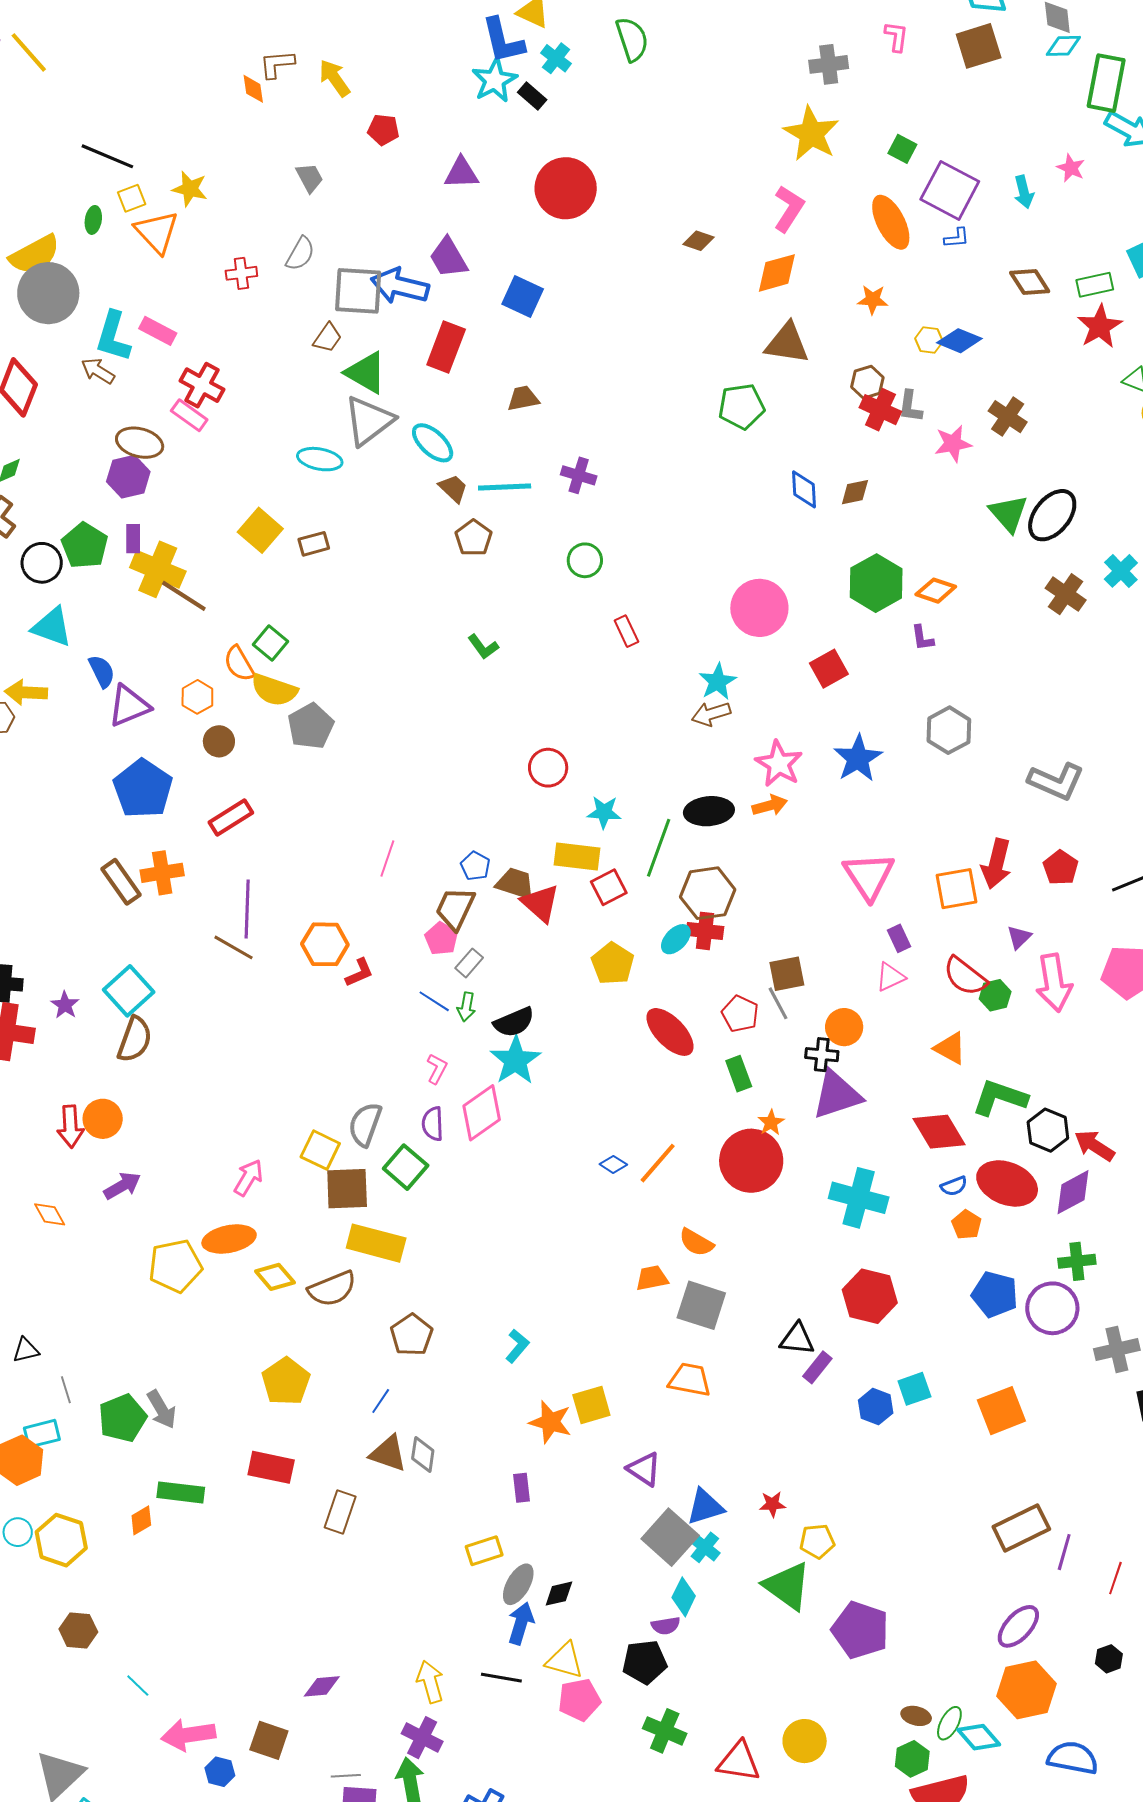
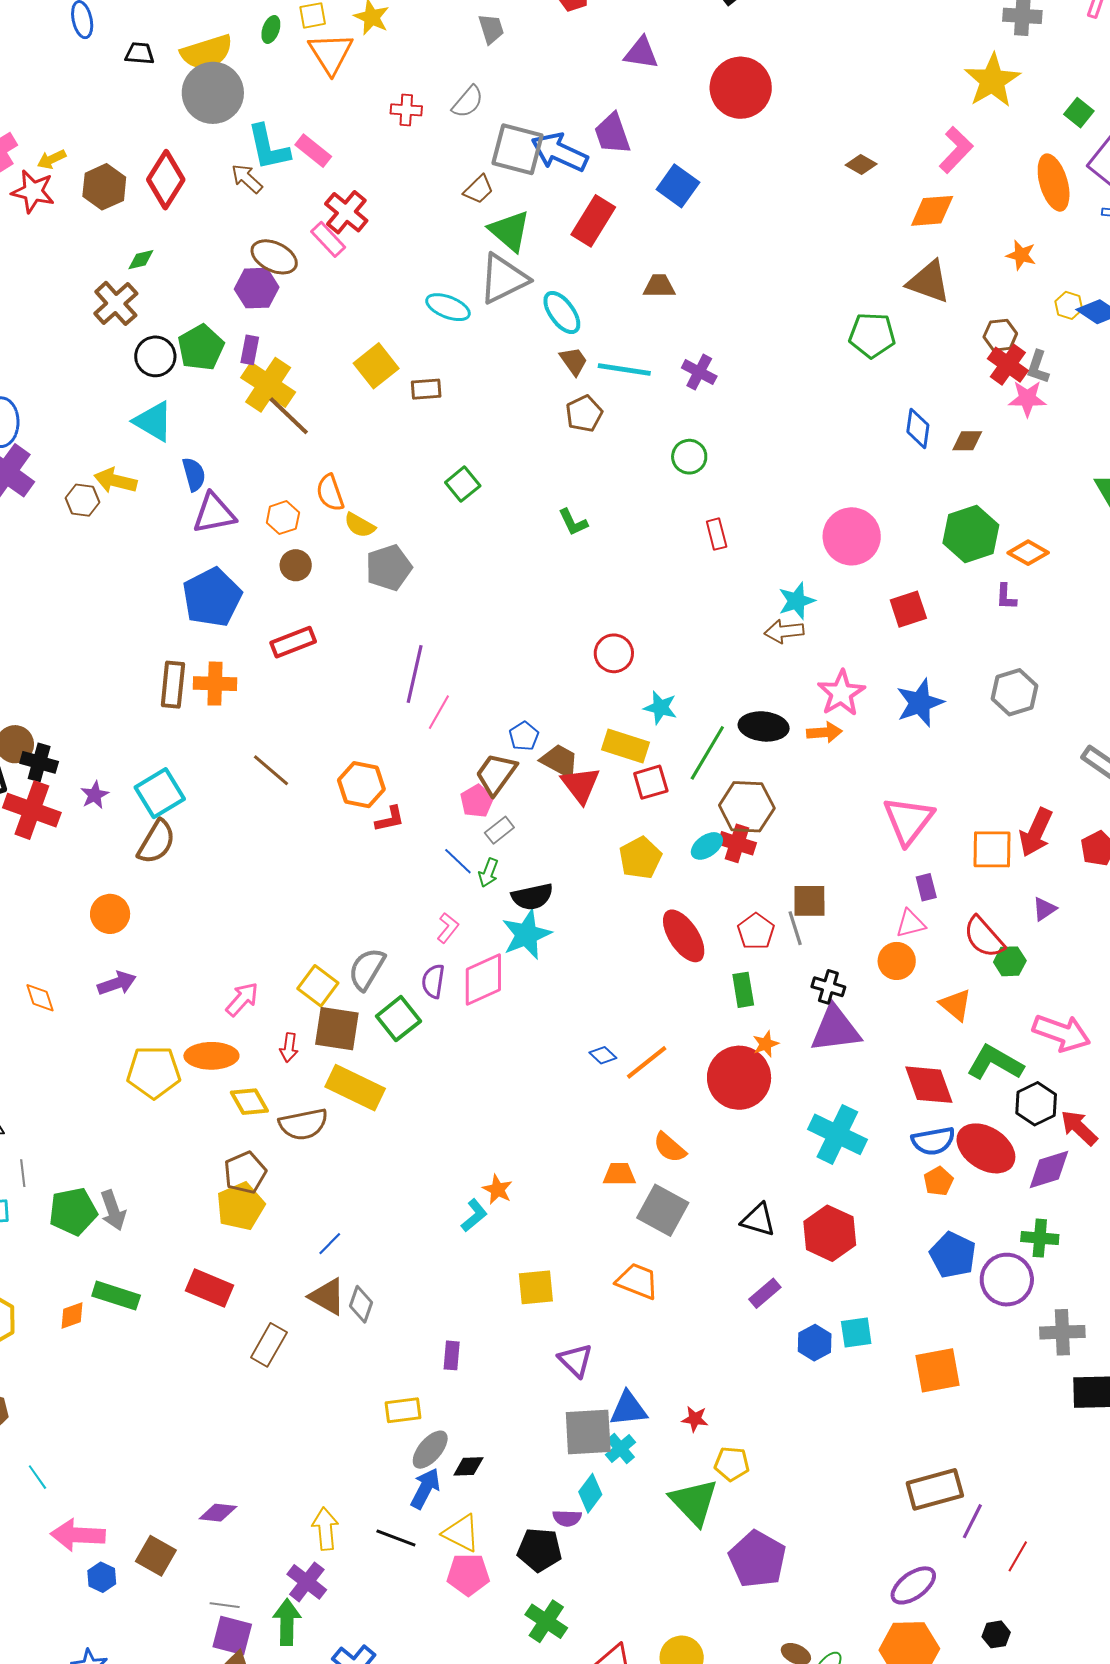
cyan L-shape: (113, 336) -> (268, 147), turned -40
pink star: (953, 444) -> (1027, 399), moved
green square: (270, 643) -> (463, 484), moved
yellow semicircle: (274, 690) -> (360, 525), size x0.7
brown rectangle: (121, 882) -> (173, 685), turned 30
purple line: (247, 909) -> (415, 674), moved
pink arrow: (1054, 983) -> (1061, 1033), moved, turned -72
orange circle: (844, 1027) -> (897, 961), moved
red arrow: (70, 1126) -> (289, 1047), moved, size x0.7
blue semicircle: (954, 1186) -> (933, 1141), size x1.6
brown pentagon: (412, 1335) -> (245, 1173), moved
black triangle: (797, 1339) -> (758, 1220), moved
orange star: (550, 1422) -> (497, 1189), moved, size x0.7
gray square: (670, 1537) -> (588, 1432), turned 34

